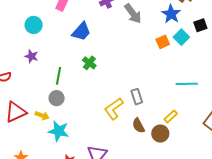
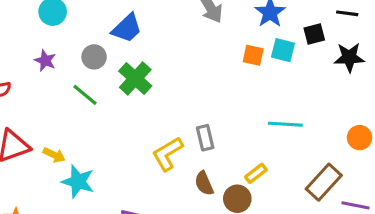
cyan square: (181, 37) -> (283, 50), turned -35
orange square: (163, 42) -> (253, 55), turned 32
green cross: (89, 63) -> (135, 79), size x1.5
green line: (58, 76) -> (85, 95), turned -66
gray circle: (57, 98) -> (94, 57), moved

